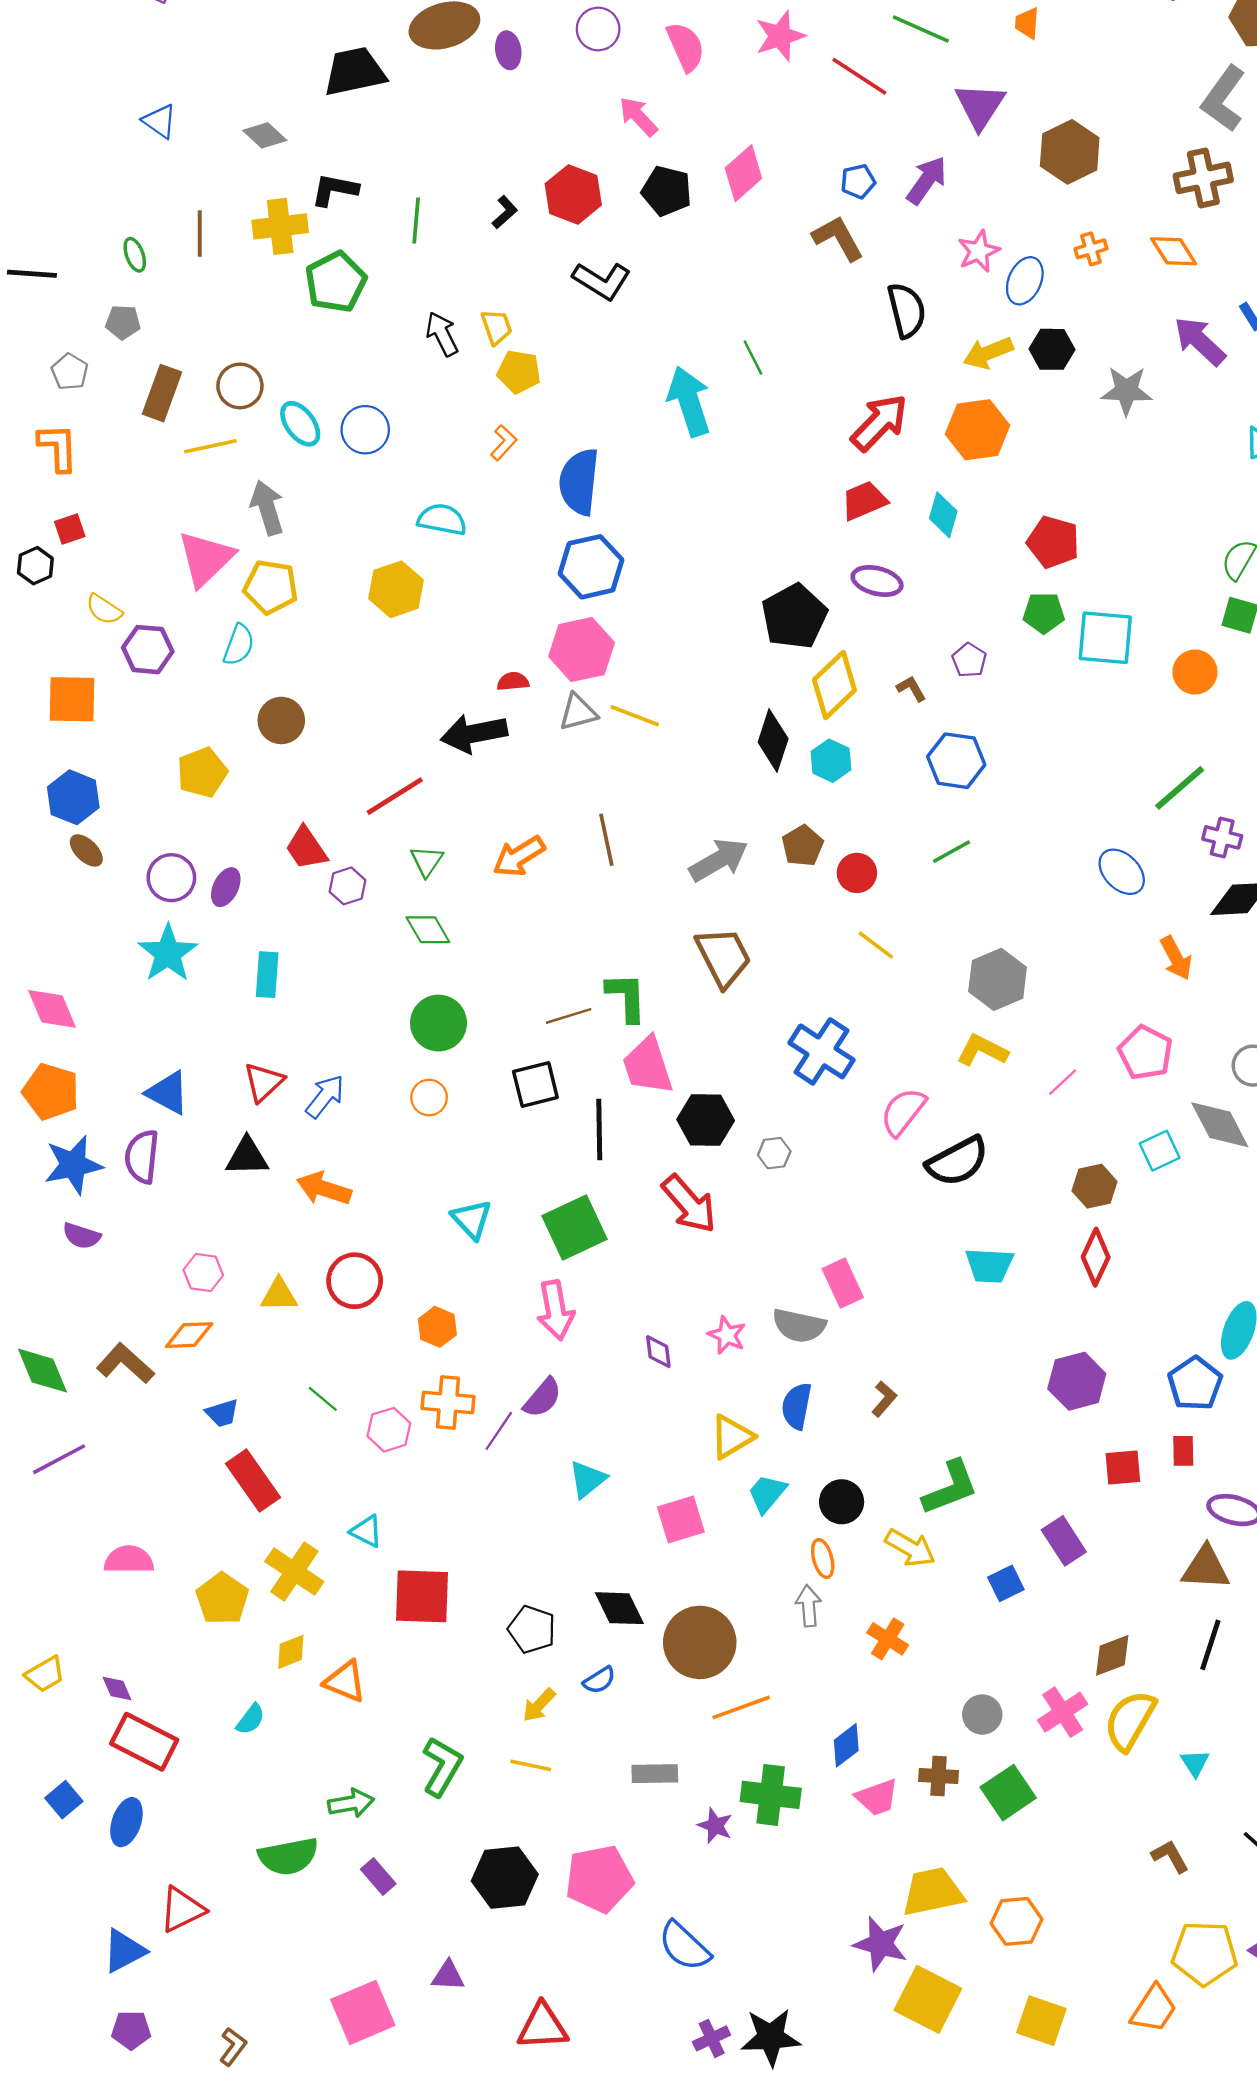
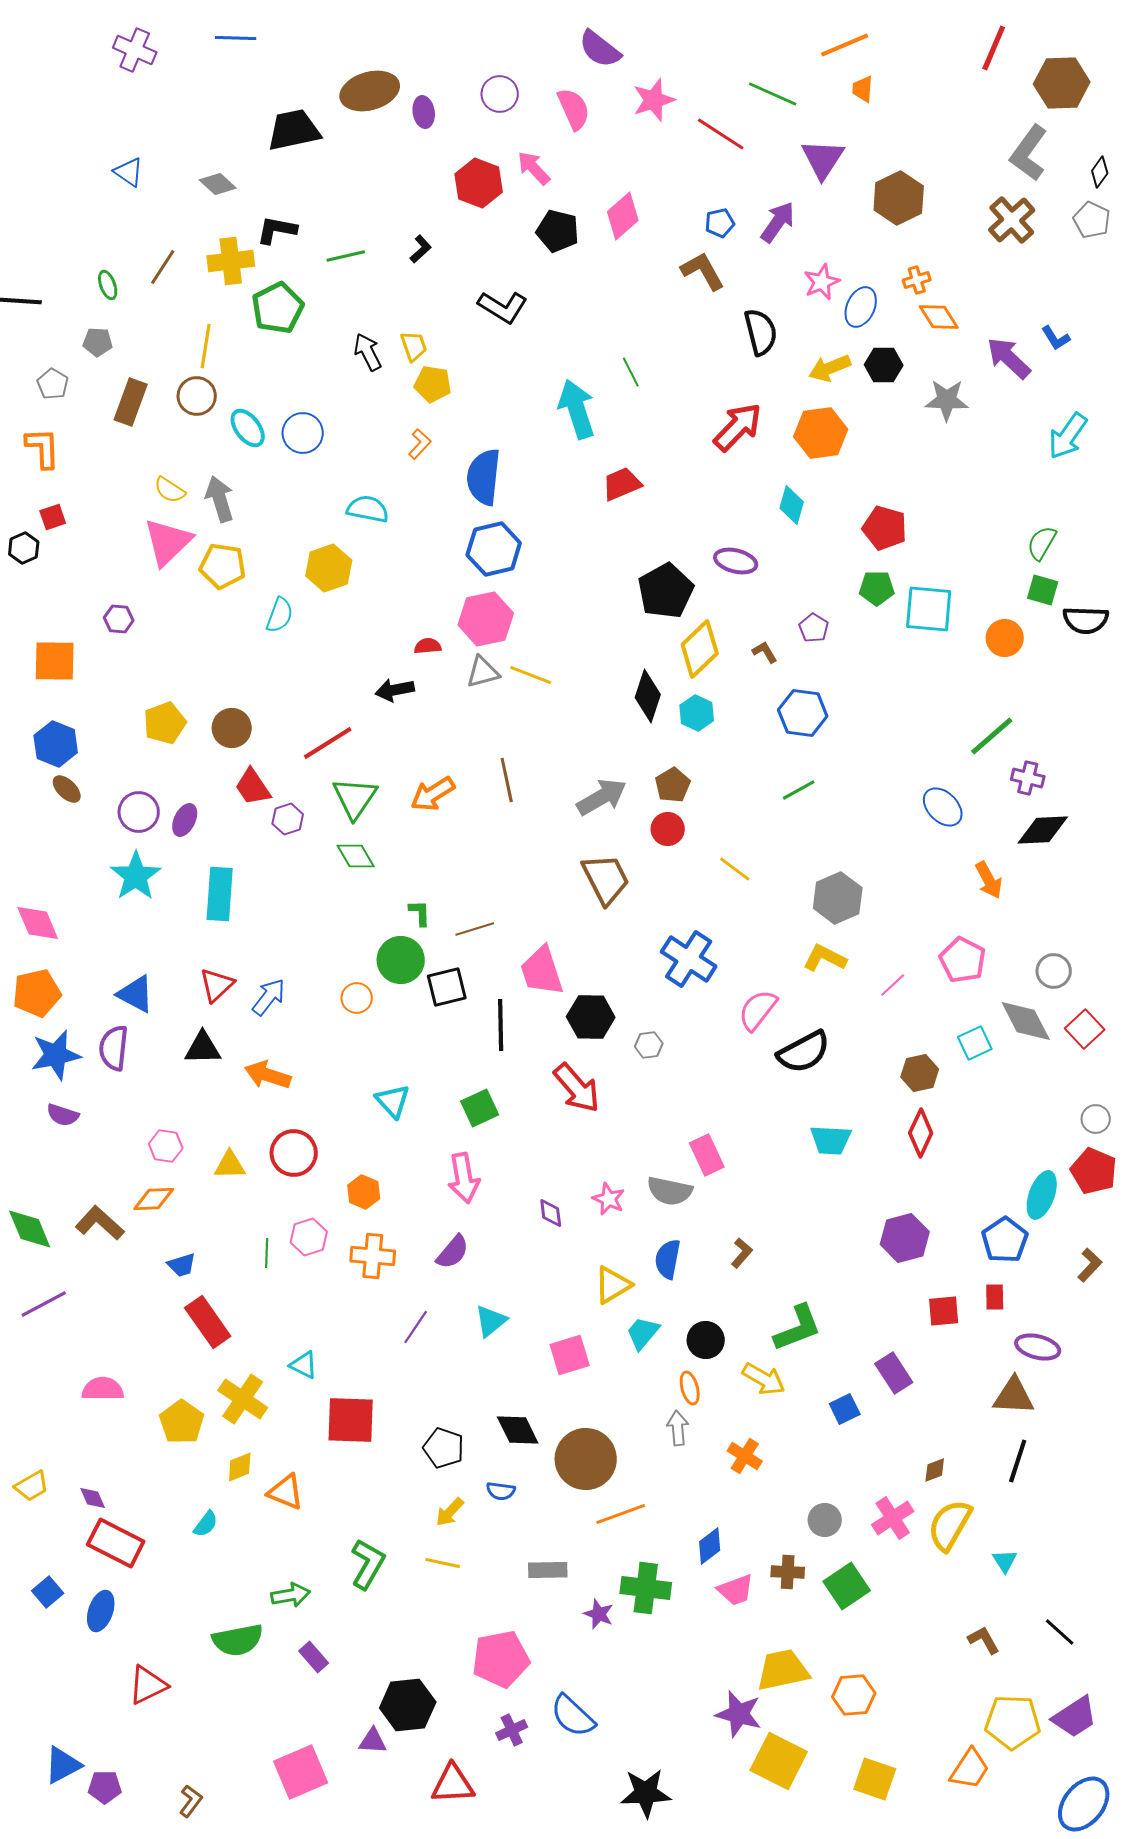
brown cross: (1203, 178) -> (1012, 220), turned -30
red hexagon: (573, 194) -> (479, 183), moved
green line: (416, 220) -> (346, 256), turned 72
brown line: (200, 233) -> (163, 267), turned 33
orange diamond: (1174, 251) -> (939, 317), moved
yellow line: (210, 446) -> (206, 346), moved, turned -69
red trapezoid: (864, 501) -> (622, 484), moved
yellow semicircle: (104, 609) -> (170, 490), moved
cyan semicircle: (239, 645) -> (280, 615), moved
purple hexagon: (148, 650) -> (119, 619), size x0.7
brown circle: (281, 720) -> (232, 728), moved
black arrow: (474, 733) -> (395, 690), size x0.7
green triangle: (427, 861) -> (355, 798), size x1.6
red circle: (857, 873) -> (668, 829), moved
cyan rectangle: (267, 975) -> (220, 894), size x1.4
green L-shape: (626, 997) -> (420, 913), moved, size x0.6
green circle: (439, 1023) -> (401, 960), moved
orange pentagon: (51, 1092) -> (37, 993), turned -30
green square: (574, 1228) -> (480, 1108), size x0.7
green line: (323, 1399) -> (267, 1253), turned 52
pink hexagon: (389, 1430) -> (309, 1237), moved
purple line: (499, 1431) -> (416, 1327), moved
brown diamond: (1112, 1655) -> (935, 1470), size x0.7
blue semicircle: (599, 1680) -> (501, 1491), turned 40
black hexagon: (505, 1878) -> (408, 1705), moved
blue triangle: (124, 1951) -> (63, 1765), moved
purple cross: (712, 2038) -> (512, 1730), moved

